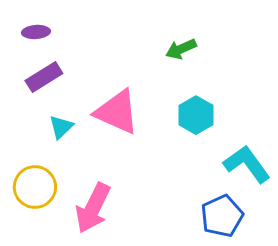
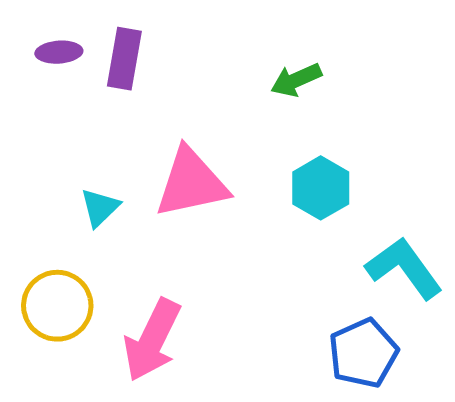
purple rectangle: (44, 77) -> (124, 59), moved, turned -48
pink triangle: (117, 112) -> (191, 183), turned -36

